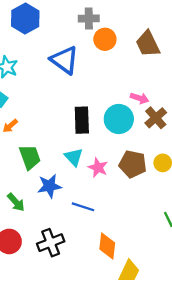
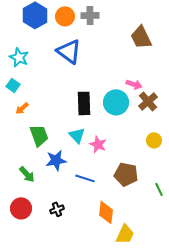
orange circle: (105, 39) -> (65, 16), moved
brown pentagon: (133, 164) -> (126, 174), moved
black cross: (51, 243) -> (57, 209), size x0.6

